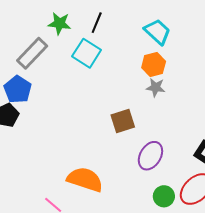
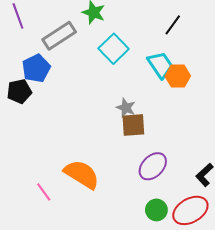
black line: (97, 23) -> (173, 25), moved
cyan trapezoid: (157, 32) -> (160, 65), moved
gray star: (156, 87) -> (126, 108), moved

